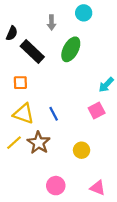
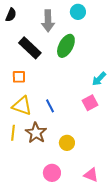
gray arrow: (51, 23) -> (48, 21), size x1.5
black semicircle: (12, 33) -> (11, 15), moved
yellow line: (14, 143) -> (13, 133), turned -42
yellow circle: (82, 150) -> (67, 143), moved

